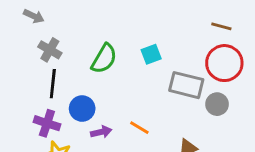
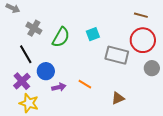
gray cross: (50, 50) -> (34, 28), moved
black line: (53, 84) -> (26, 54), turned -36
gray circle: (217, 104) -> (152, 68), moved
purple cross: (47, 123) -> (22, 81), turned 30

